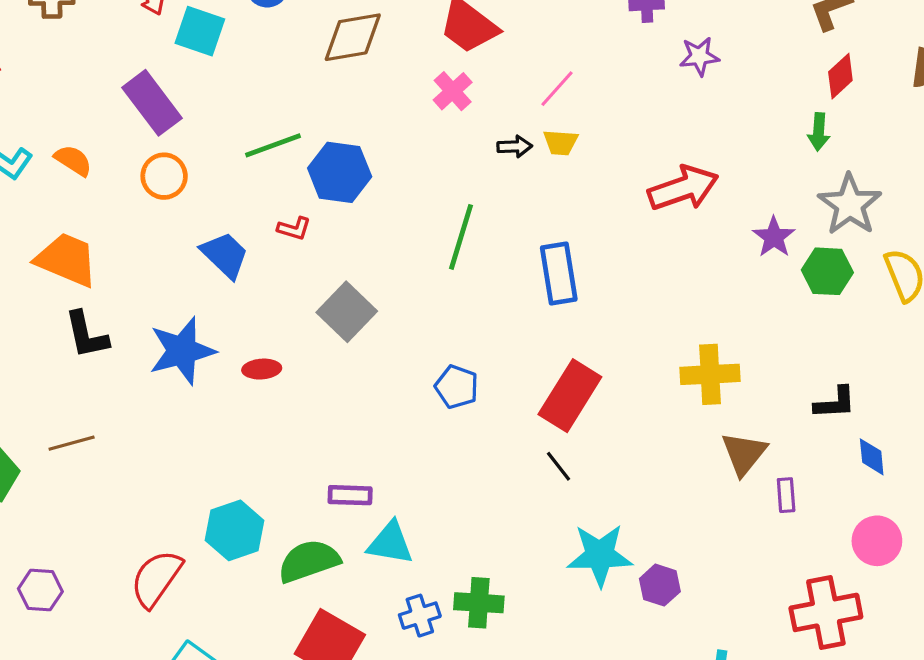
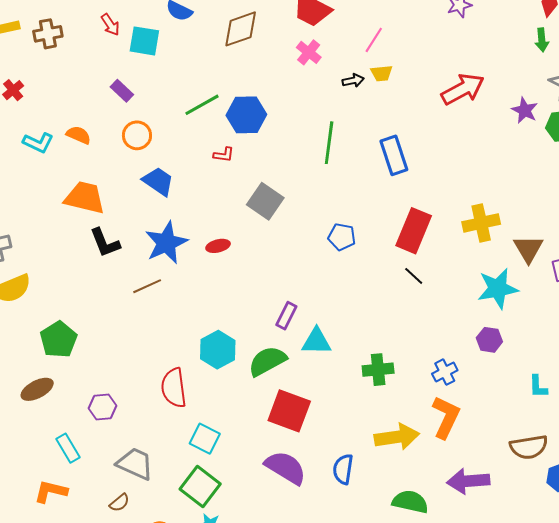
purple rectangle: (152, 103) -> (122, 91), size x0.6
blue trapezoid: (225, 255) -> (158, 181), moved
yellow cross: (710, 374) -> (481, 223), moved
brown line: (72, 443) -> (147, 286), moved
purple rectangle: (350, 495) -> (286, 316), turned -56
cyan star: (600, 555) -> (498, 289), moved
red semicircle: (156, 579) -> (174, 388), turned -33
blue cross: (420, 616) -> (445, 372), moved

